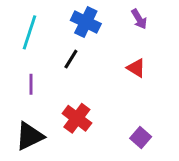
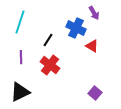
blue cross: (86, 22) -> (76, 28), moved
red cross: (77, 118) -> (50, 65), moved

